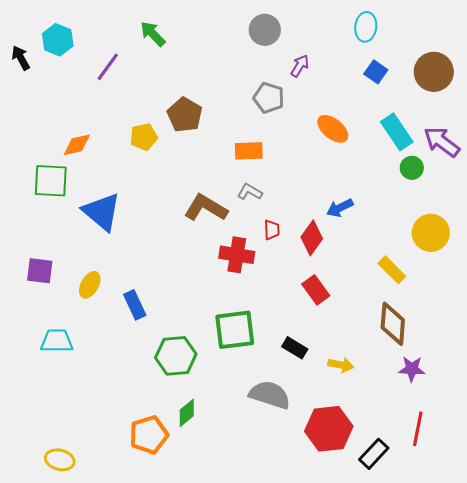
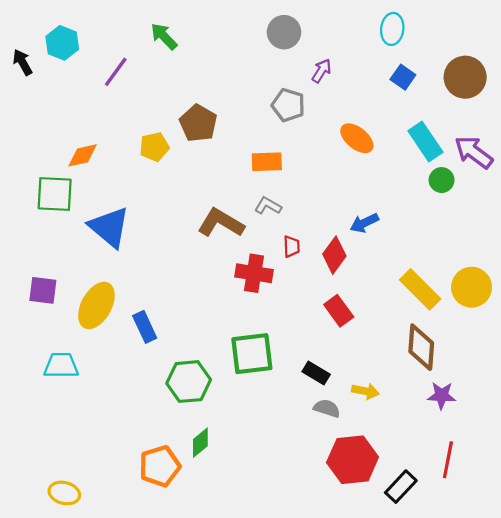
yellow circle: (431, 233) -> (472, 287), moved
yellow rectangle: (392, 270) -> (420, 289), size x1.4
yellow ellipse: (90, 285) -> (96, 305), size x1.6
gray semicircle: (270, 395) -> (327, 408), moved, size x0.6

